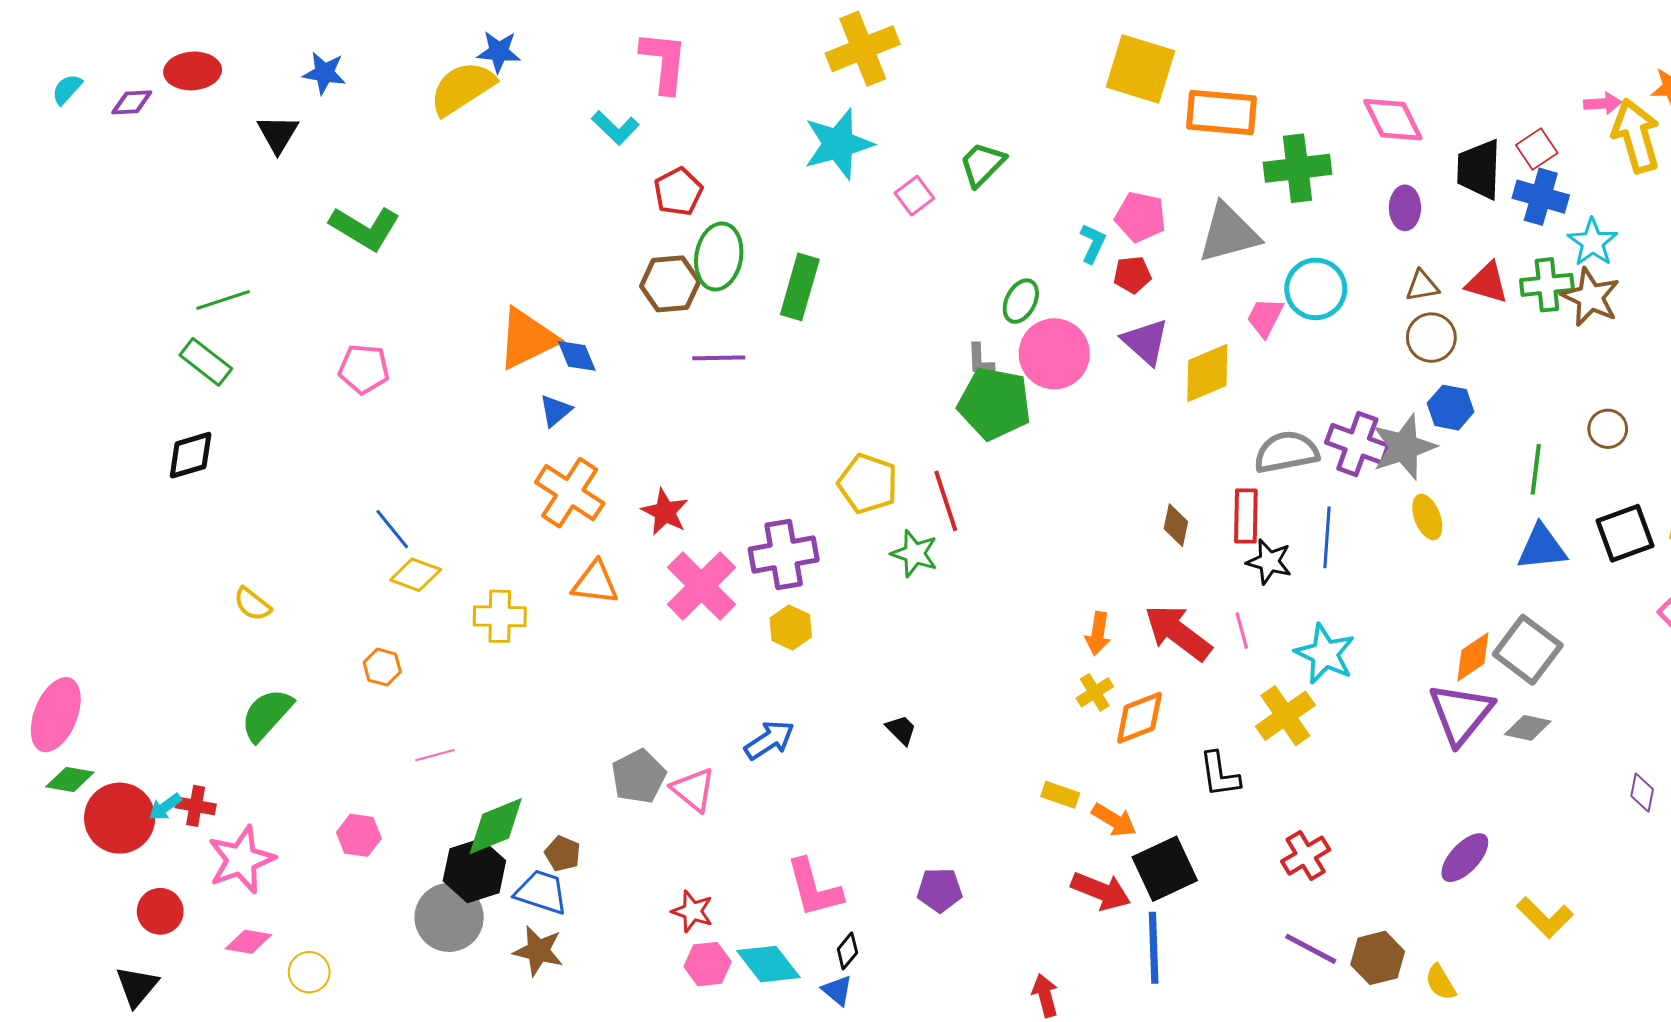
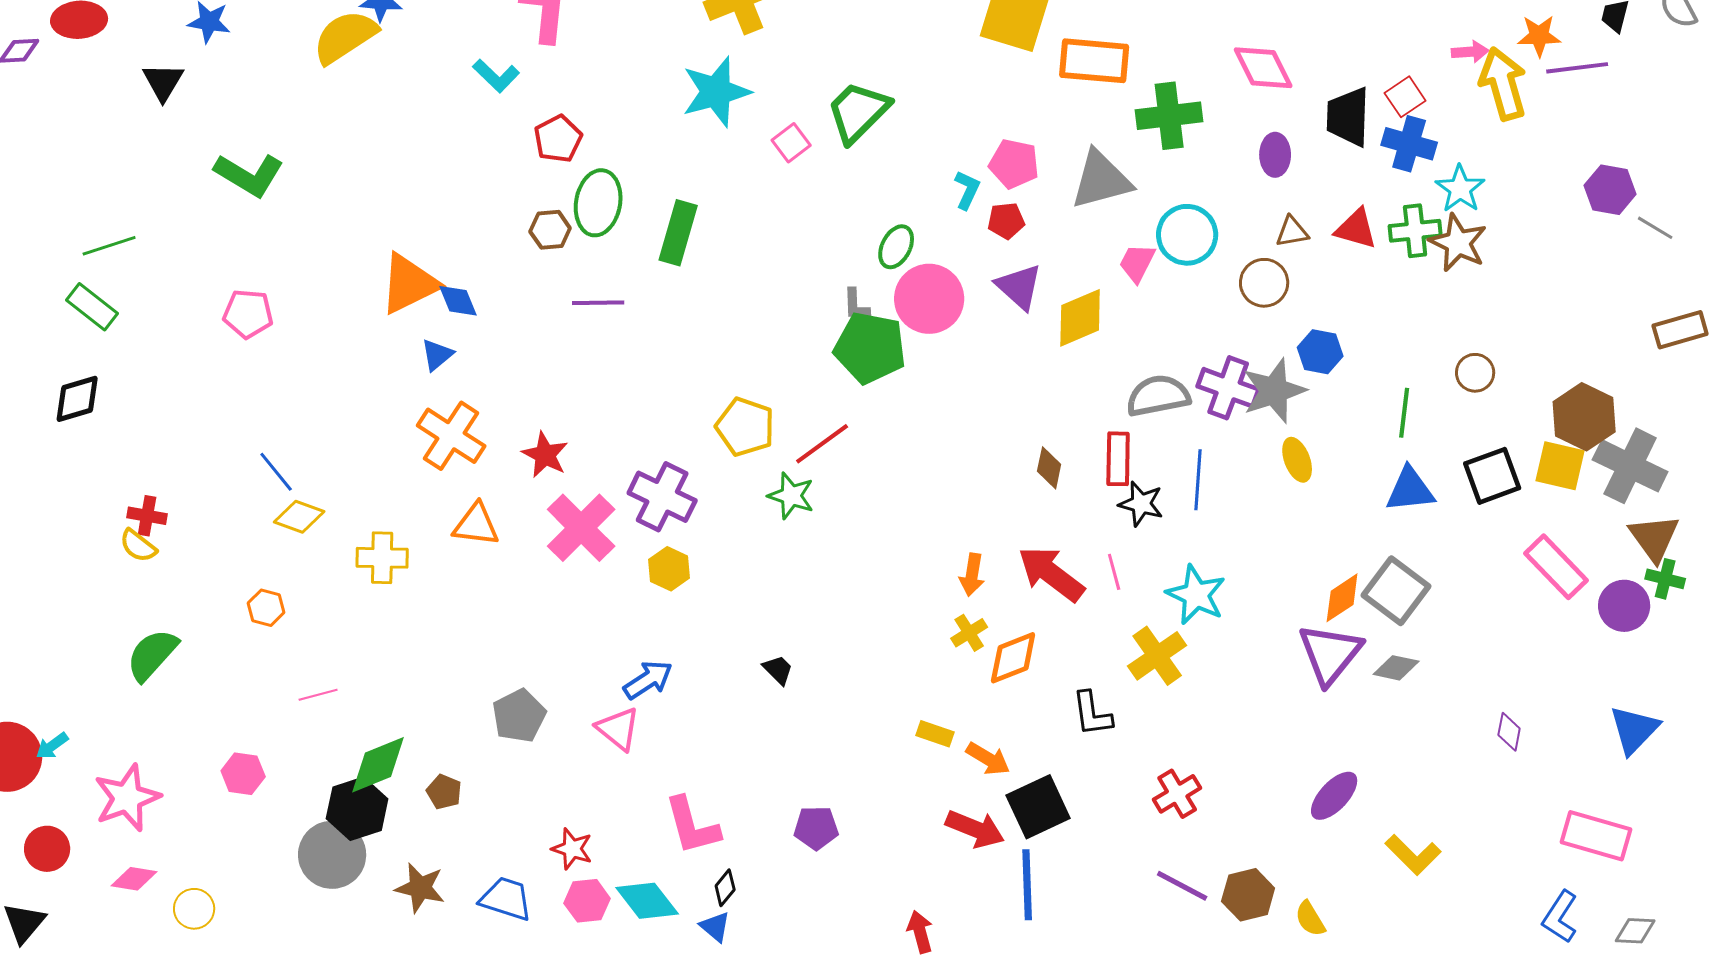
green trapezoid: (982, 164) -> (858, 112), size x1.4
brown hexagon: (670, 284) -> (550, 230), size x0.7
brown circle: (1431, 338) -> (1264, 283), moved
red line: (946, 501) -> (822, 444), turned 72
purple cross: (784, 554) -> (662, 497), turned 36
pink triangle: (693, 790) -> (618, 729), moved
red cross: (196, 806) -> (147, 516), moved
blue trapezoid: (541, 892) -> (506, 899), moved

